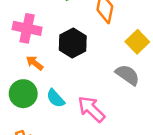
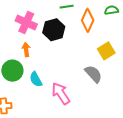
black hexagon: (73, 43) -> (54, 30), moved
orange arrow: (35, 63) -> (26, 50), turned 32

